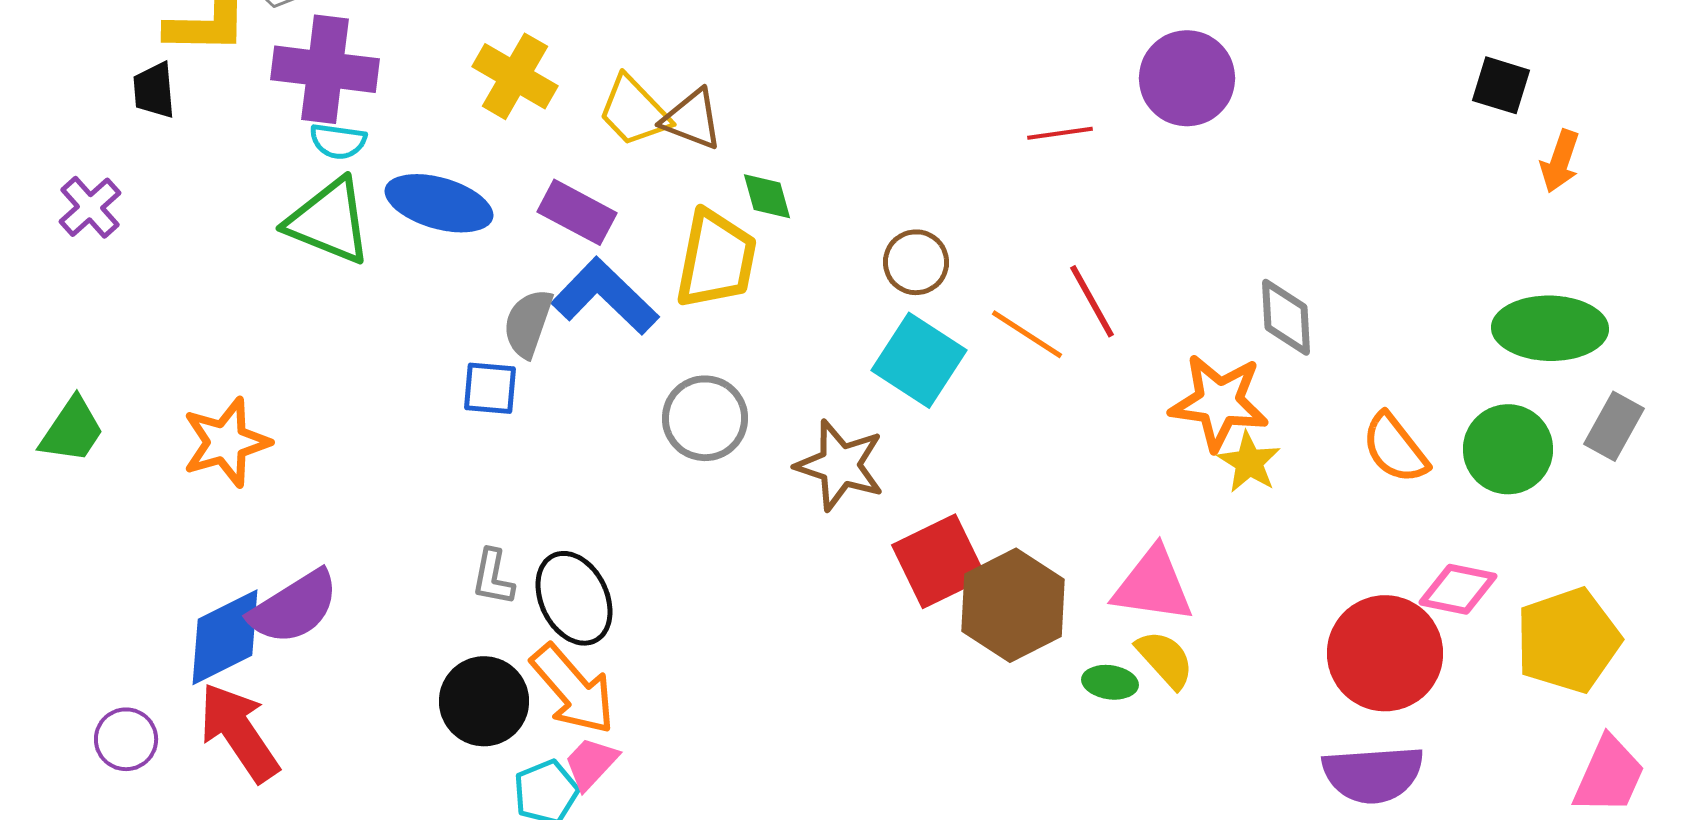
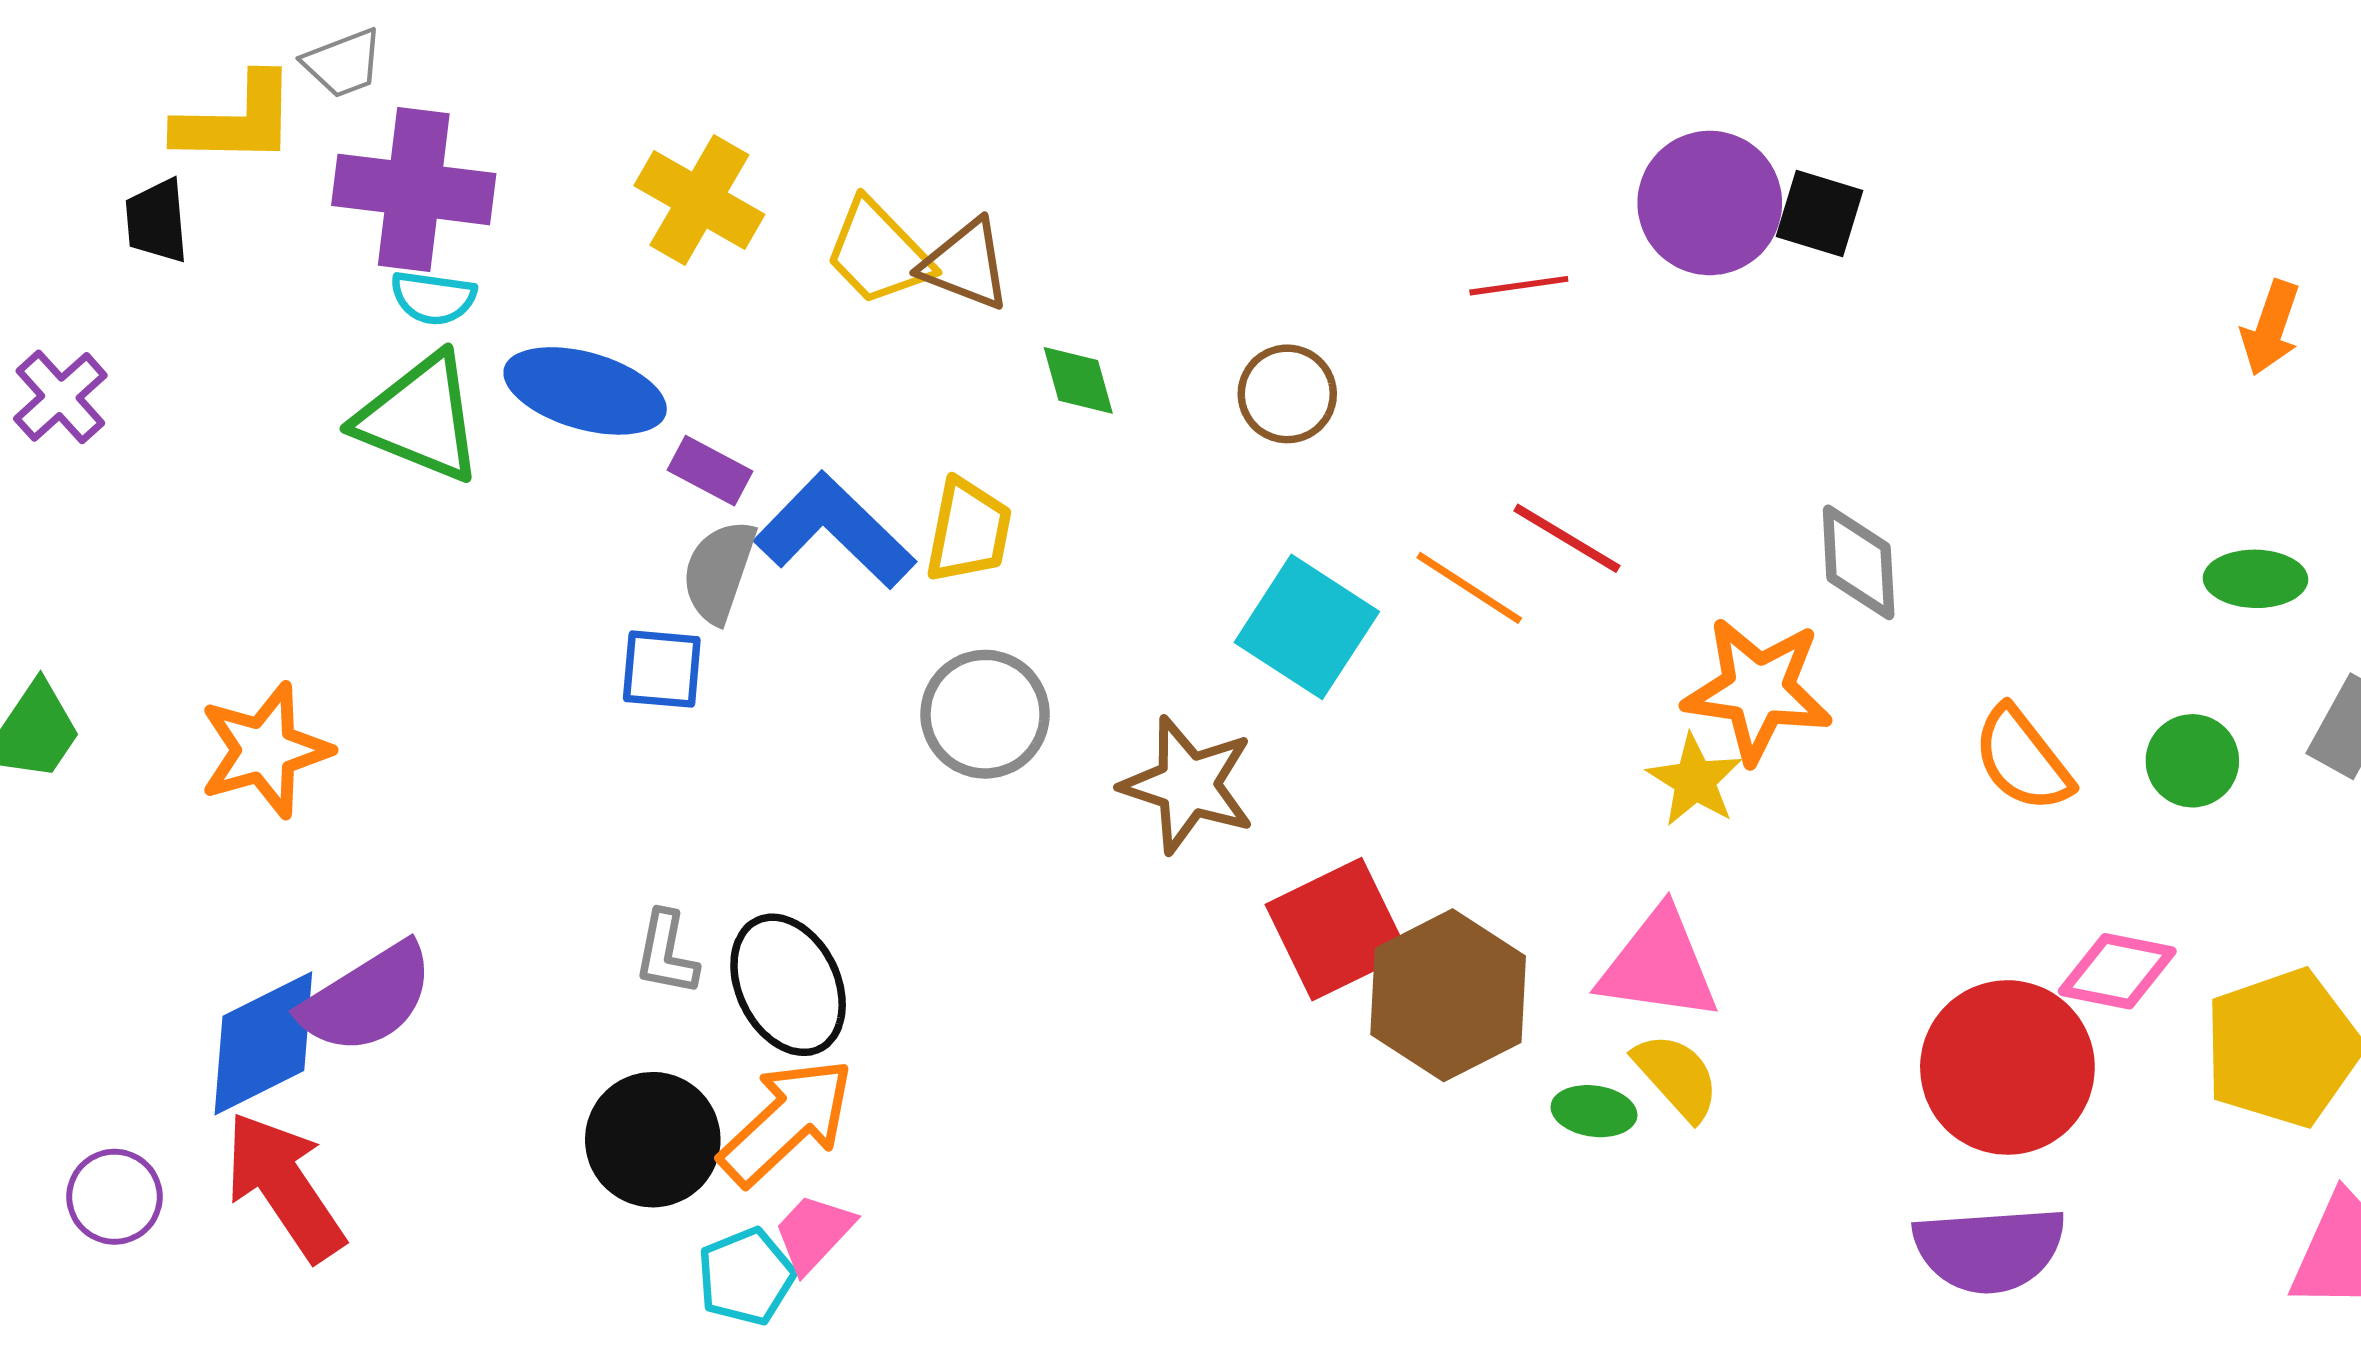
black square: (1501, 85) -> (1819, 213), moved
purple rectangle: (577, 212) -> (710, 471), moved, size x0.7
yellow trapezoid: (716, 259) -> (969, 531), moved, size x0.7
brown circle: (916, 262) -> (1287, 394), moved
red line: (1092, 301) -> (1567, 538), turned -30
green ellipse: (1550, 328) -> (2256, 579), size x0.6
green circle: (1508, 449) -> (2192, 761), size x0.7
yellow star: (1249, 462) -> (1695, 780), moved
orange arrow: (573, 689) -> (787, 1122), turned -92

